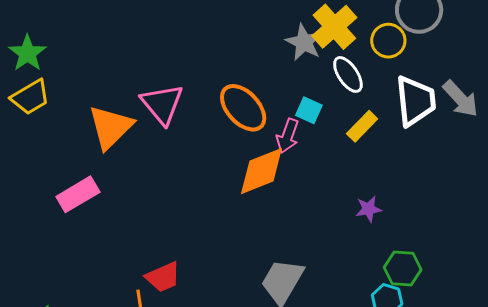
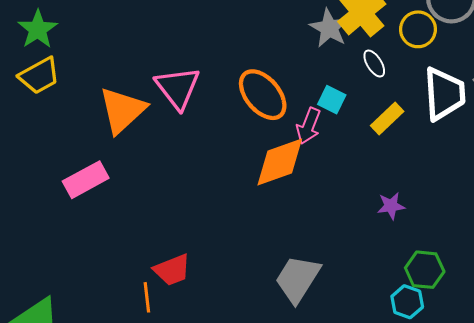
white ellipse: (348, 74) -> (374, 64), size x0.7

